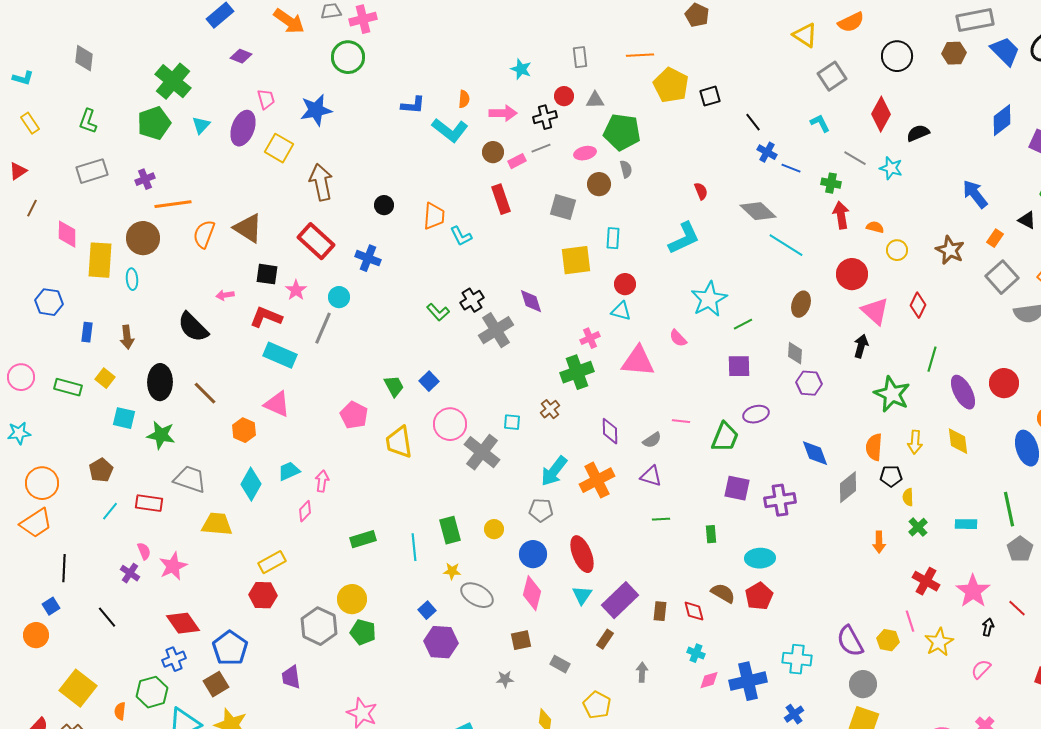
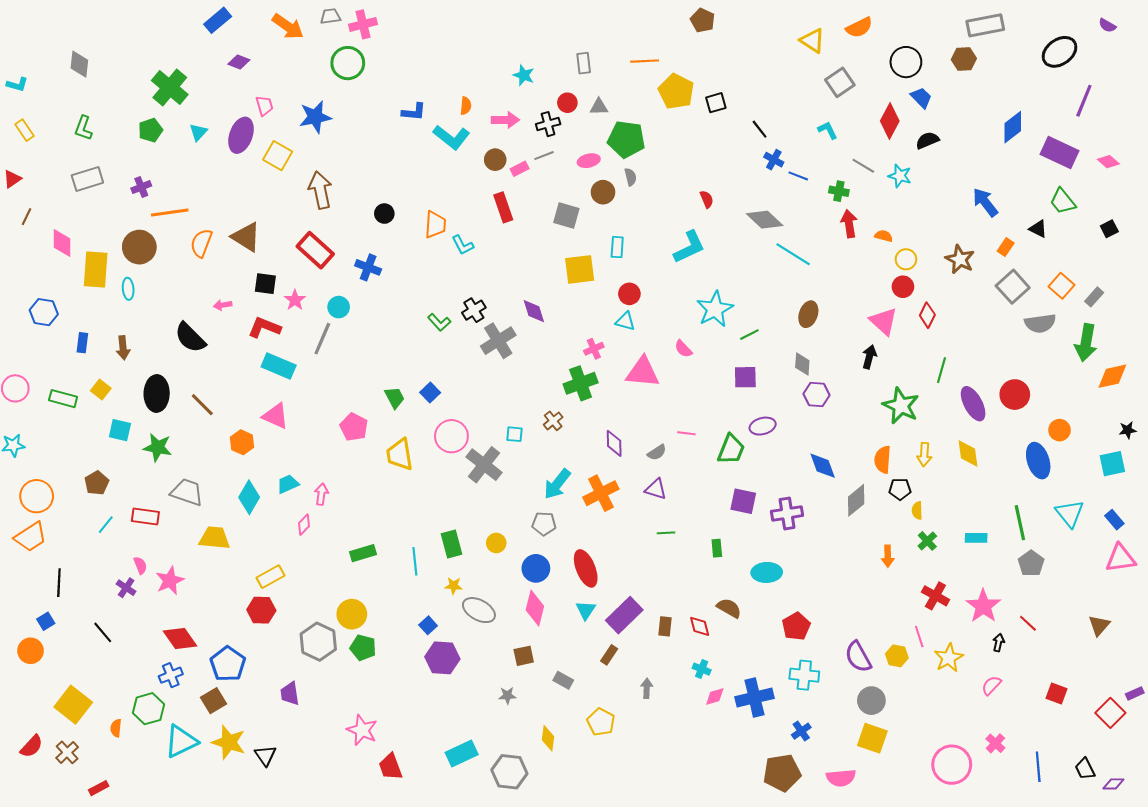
blue trapezoid: (1005, 51) -> (921, 98), moved, size x0.7
green pentagon: (154, 123) -> (150, 130), size x0.7
red circle: (852, 274) -> (903, 287), moved, size x0.7
red pentagon: (759, 596) -> (796, 626), moved

